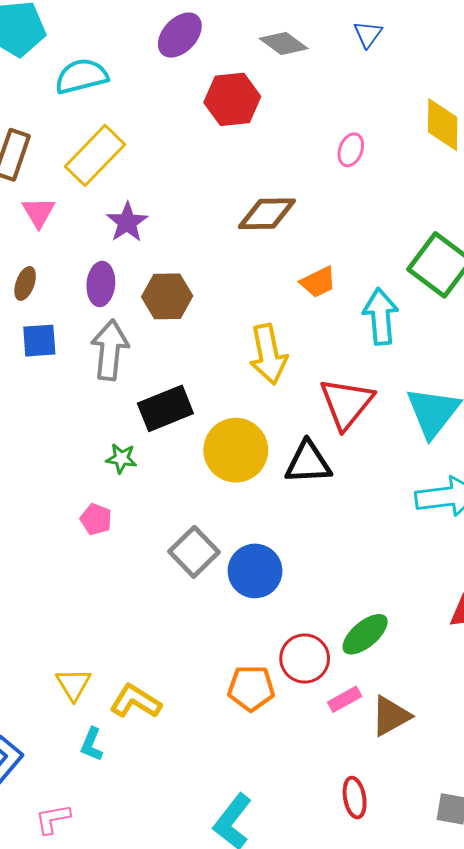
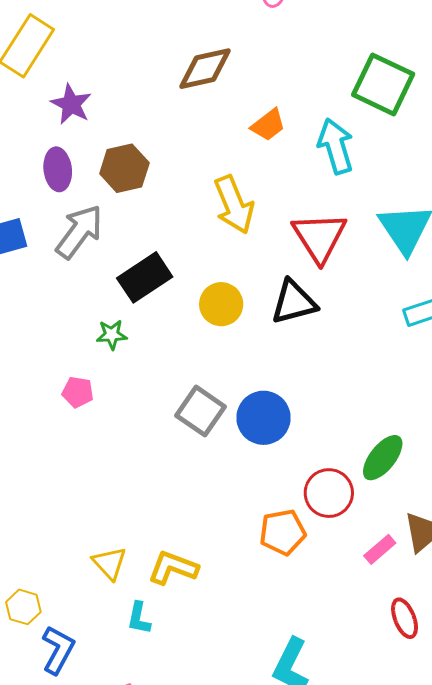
gray arrow: (110, 350) -> (79, 232), turned 42
yellow circle: (236, 450) -> (221, 304), size x0.7
pink pentagon: (96, 519) -> (78, 392), moved
pink rectangle: (345, 699) -> (380, 549), moved

